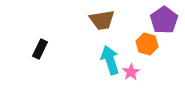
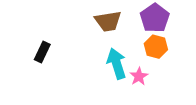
purple pentagon: (164, 20) -> (155, 18), moved

